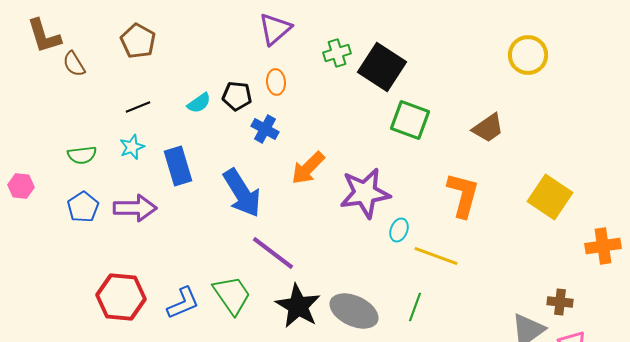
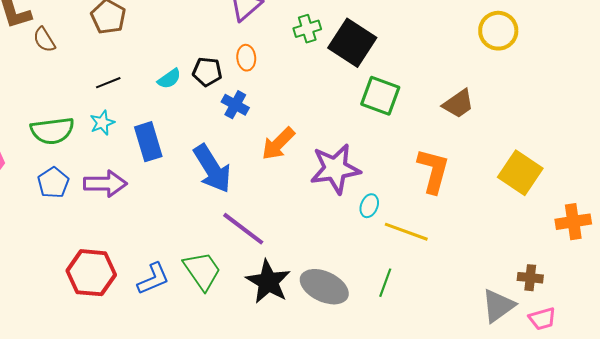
green semicircle: (82, 155) -> (52, 131), size x1.5

